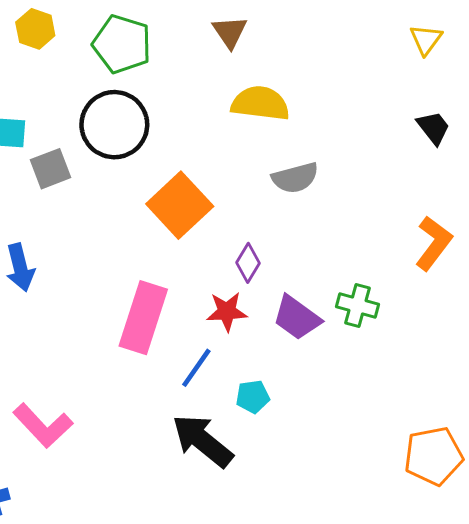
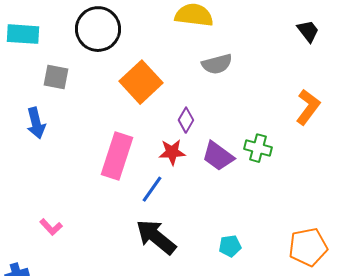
gray square: (51, 169) -> (56, 77), moved, turned 32
cyan pentagon: (253, 397) -> (230, 246), moved
pink L-shape: (43, 426) -> (51, 227), size x0.6

